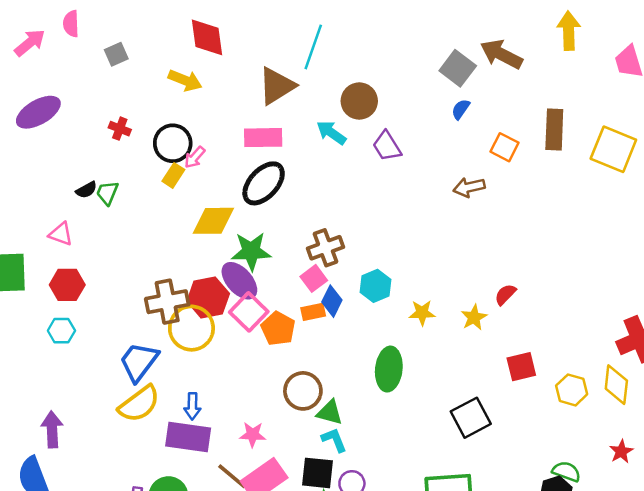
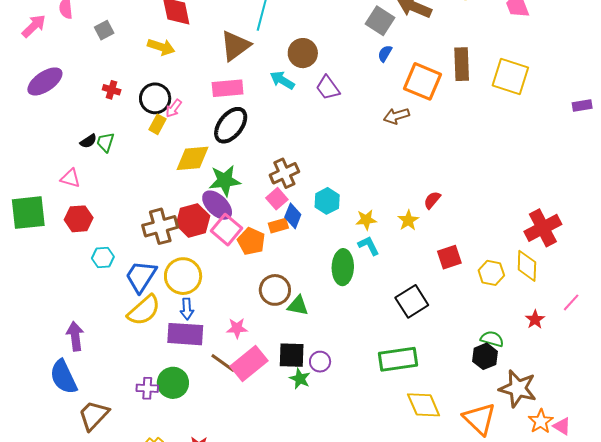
orange square: (504, 147) -> (423, 81), size x1.6
yellow circle: (191, 328) -> (183, 276), moved
cyan hexagon: (61, 331) -> (103, 258), moved
cyan L-shape: (334, 440) -> (369, 246), moved

